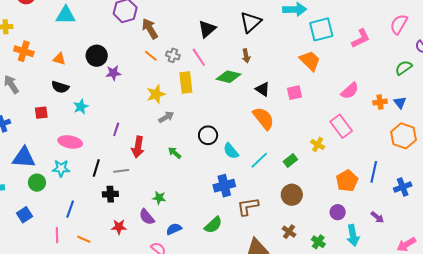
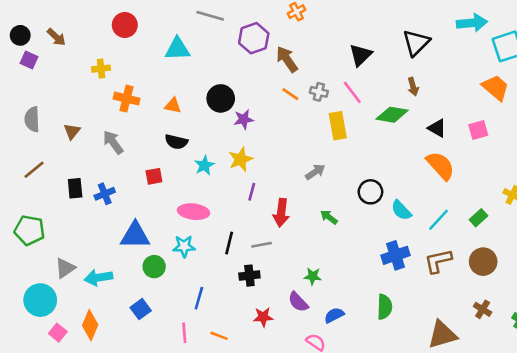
yellow star: (156, 94) -> (241, 159), moved
brown L-shape: (248, 206) -> (438, 261), moved
green semicircle: (213, 225) -> (385, 307), turned -42

